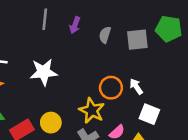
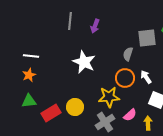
gray semicircle: (105, 35) -> (128, 54), moved
white star: (44, 72) -> (84, 62), moved, turned 30
yellow star: (92, 111) -> (109, 97), turned -30

